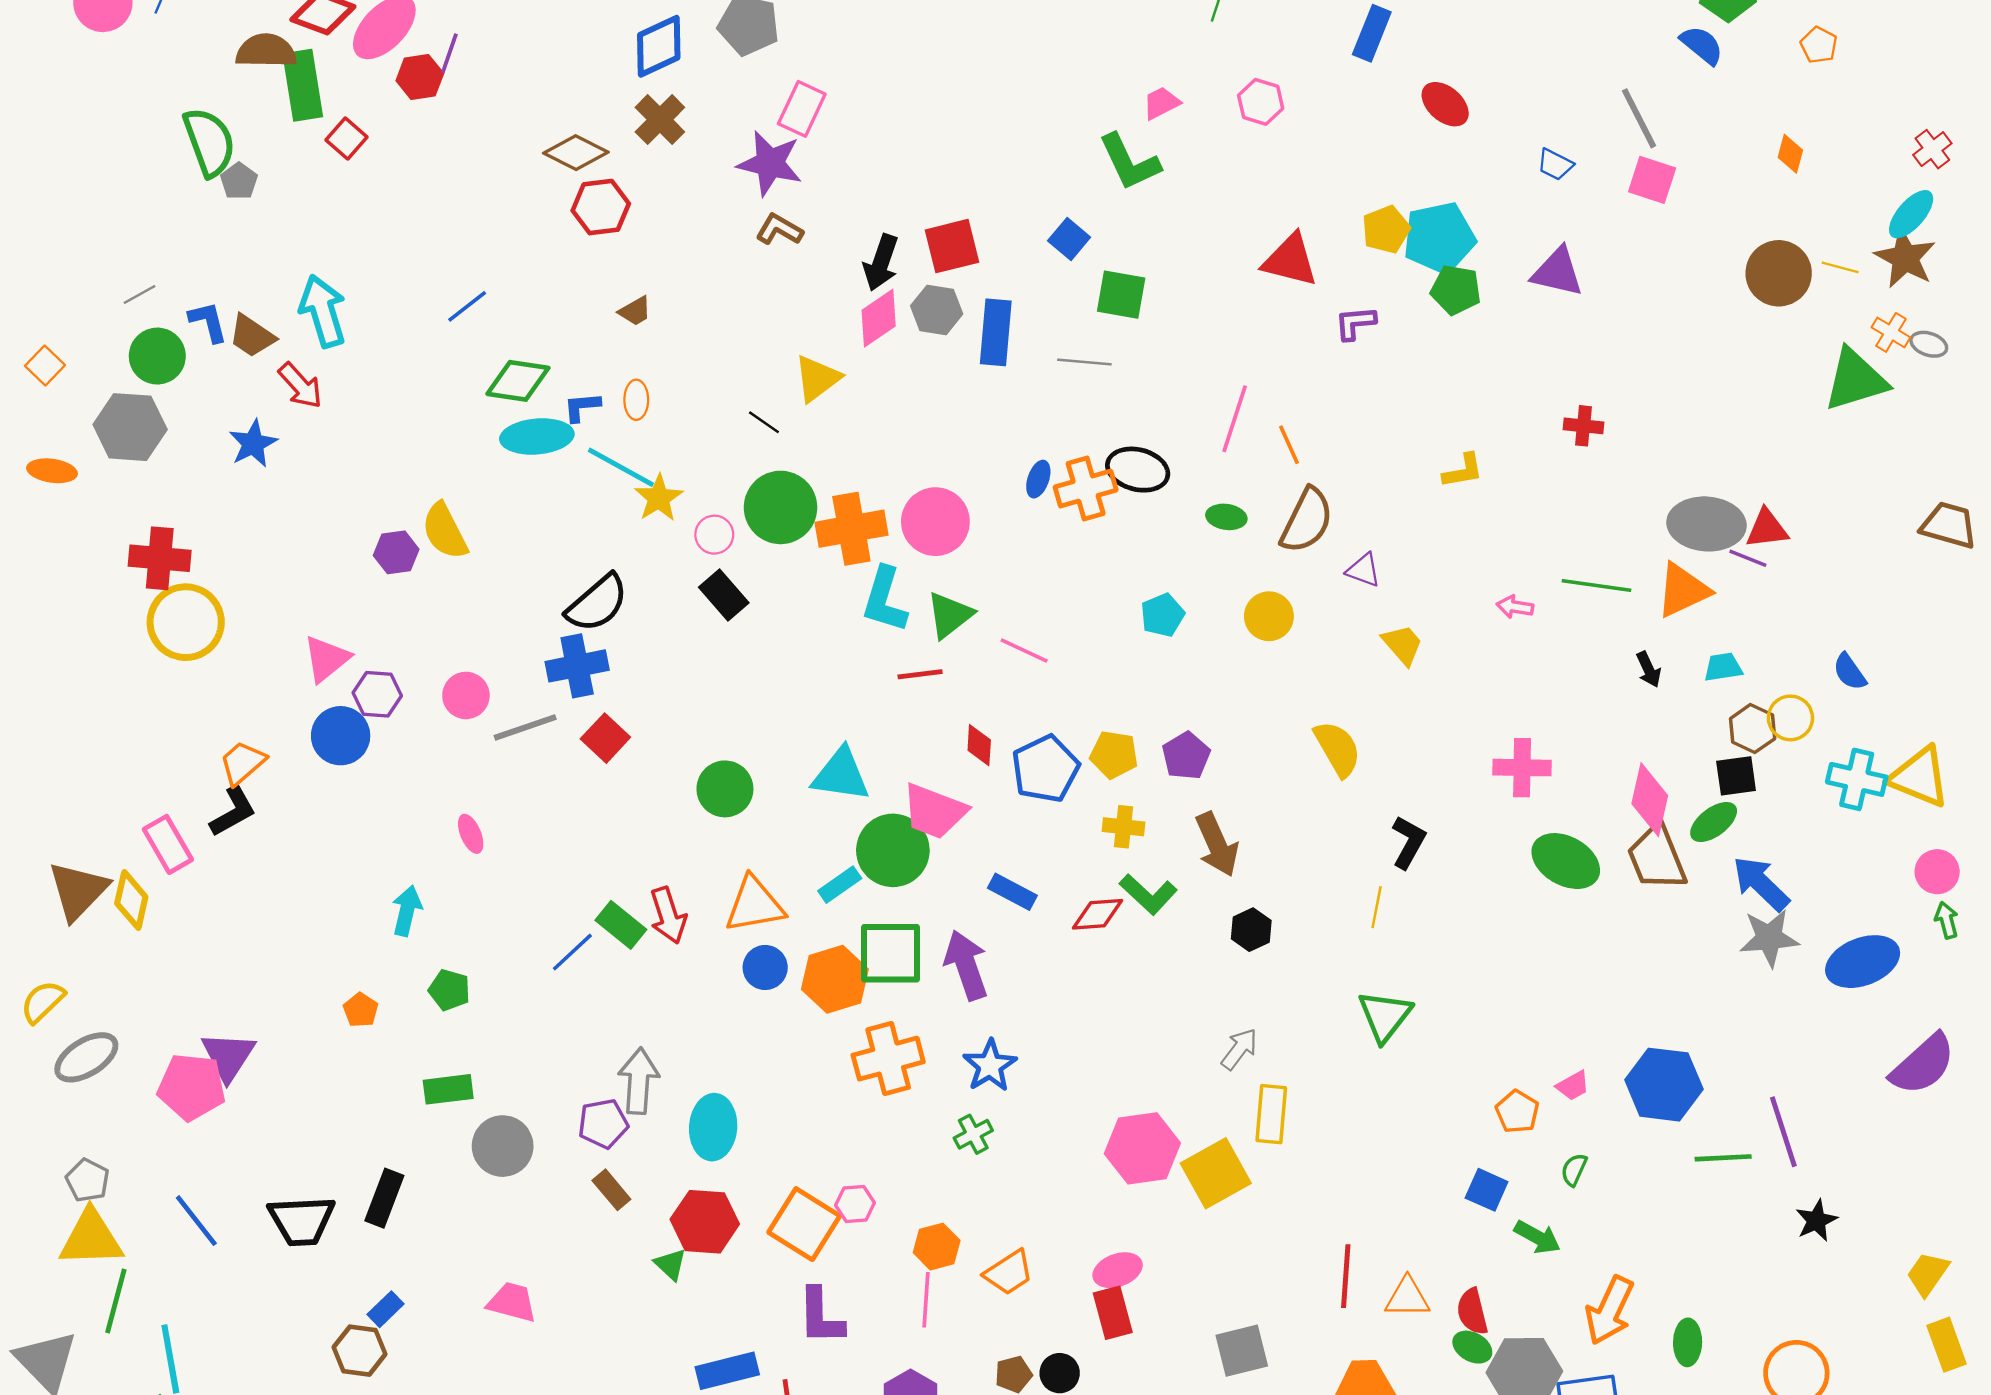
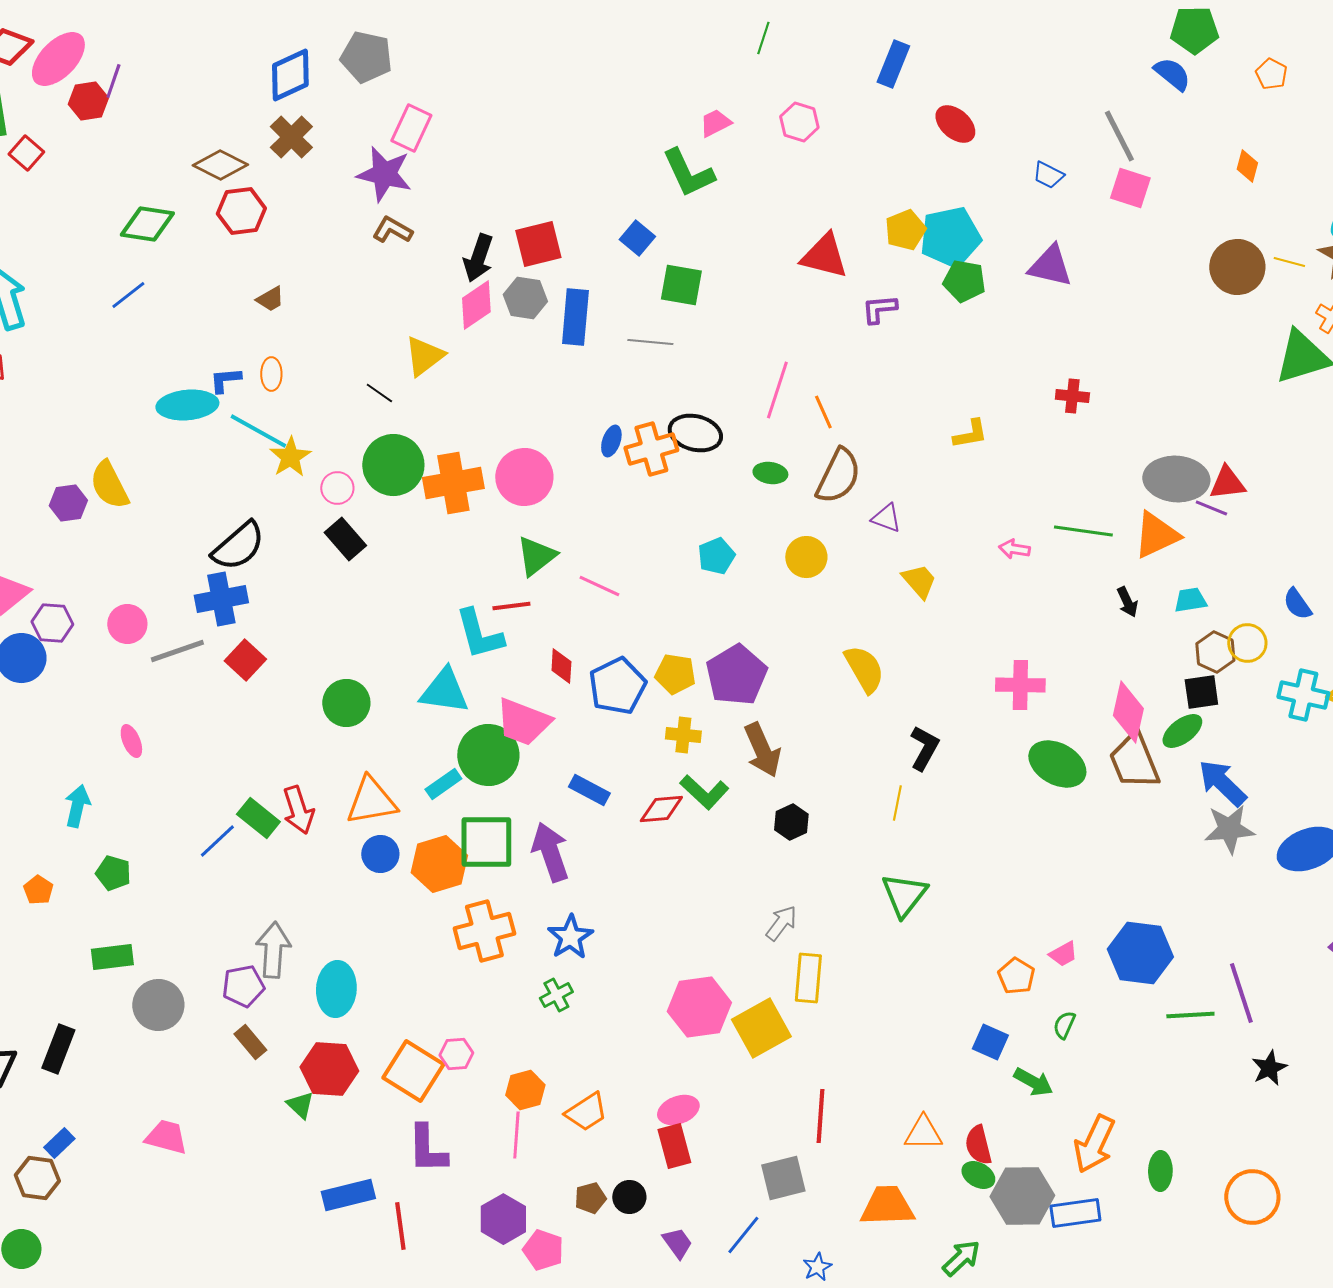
green diamond: (518, 381) -> (147, 224), moved
cyan L-shape: (885, 600) -> (479, 634), moved, turned -32
purple pentagon: (1186, 756) -> (736, 675), size x1.5
red line: (1346, 1276) -> (820, 1116), moved

